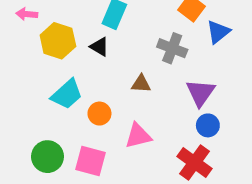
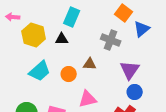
black triangle: (99, 47) -> (62, 39), turned -32
orange circle: (99, 114) -> (69, 74), moved

